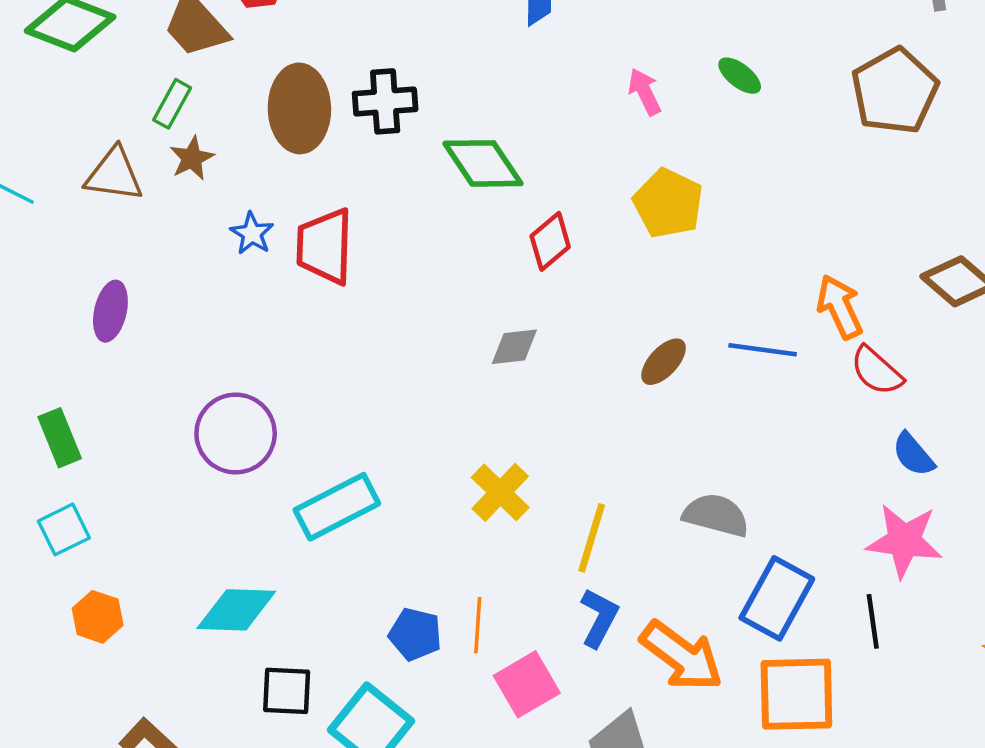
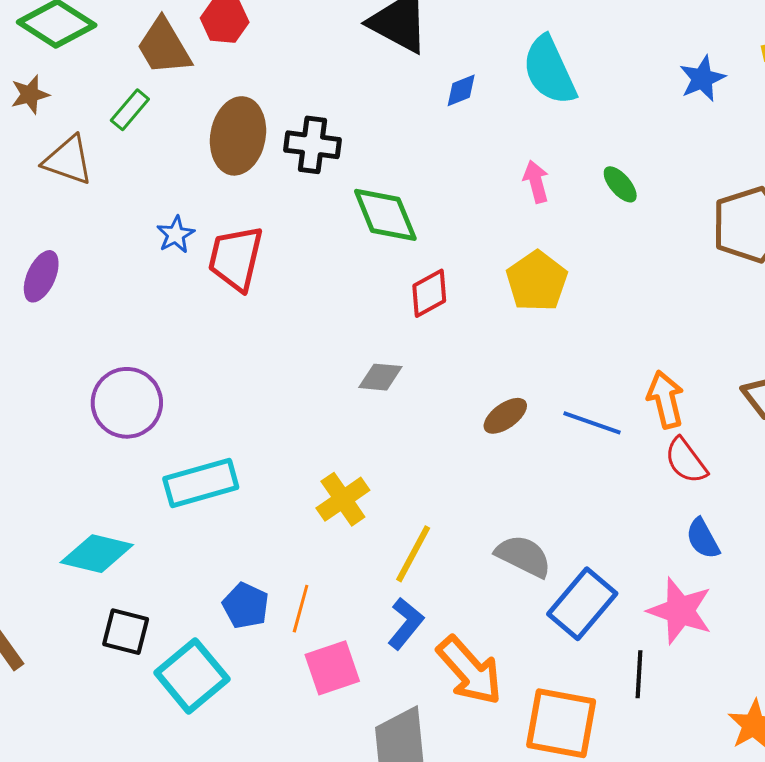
brown star: (192, 158) -> (30, 95), moved
blue rectangle: (777, 598) -> (582, 604), moved

